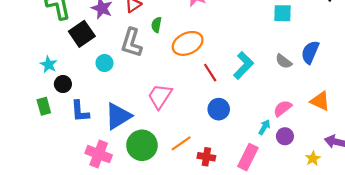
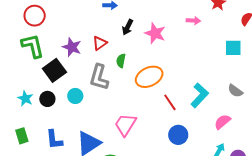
black circle: (63, 84) -> (47, 99), moved
pink semicircle: (282, 108) -> (222, 122), moved

